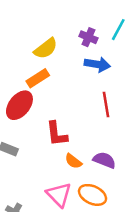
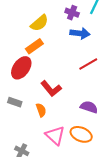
red line: (106, 105) -> (88, 64), turned 72
red L-shape: (57, 134) -> (51, 89), turned -30
orange semicircle: (73, 161) -> (41, 110), moved, turned -144

